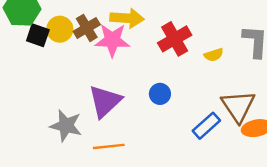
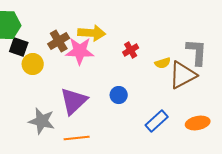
yellow circle: (60, 29) -> (33, 64), moved
red cross: (175, 39) -> (131, 50), size x0.6
brown triangle: (238, 106) -> (183, 75), moved, turned 36

